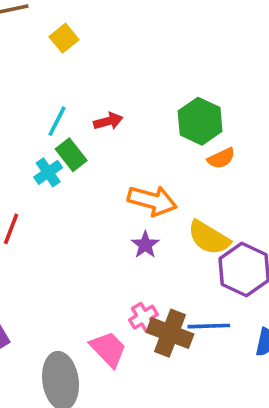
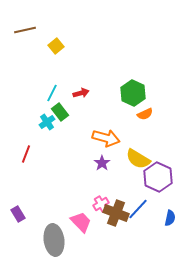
blue line: (209, 326) -> (138, 209), turned -45

